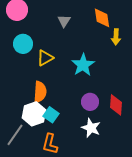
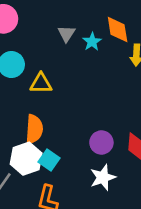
yellow triangle: (45, 58) -> (41, 83), turned 30
cyan star: (83, 65) -> (92, 42), moved, size x0.6
white star: (91, 128) -> (103, 177), turned 30

